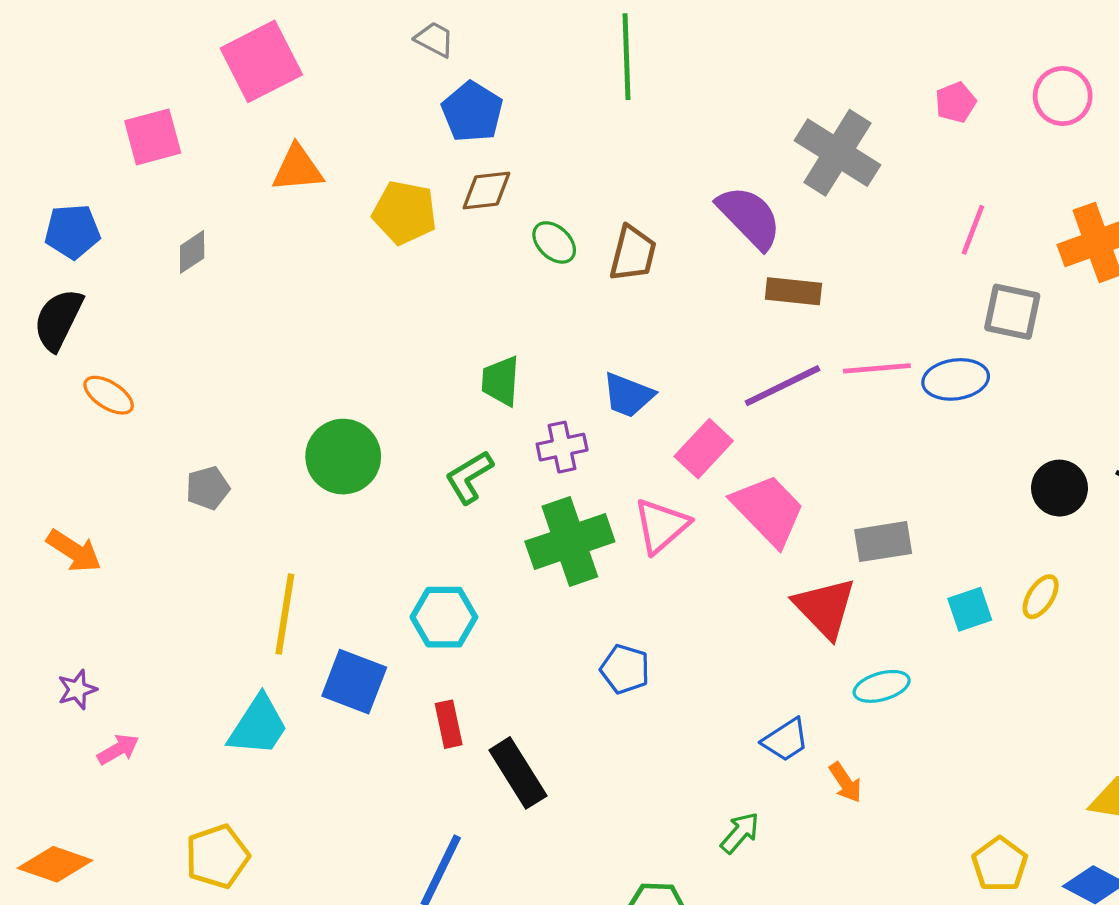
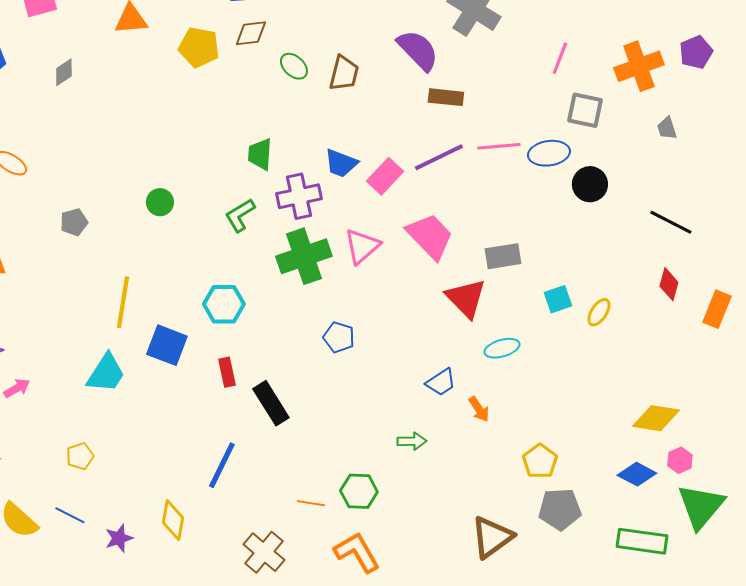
purple cross: (562, 447) -> (299, 196), size x1.4
pink rectangle: (704, 449) -> (385, 176), moved
green circle: (343, 457) -> (160, 202), size x0.6
black circle: (1059, 488) -> (590, 184), moved
yellow ellipse: (1041, 597) -> (599, 312), moved
green arrow: (740, 833) -> (412, 441), turned 48
yellow pentagon: (217, 856) -> (80, 456), size x0.7
yellow pentagon: (1000, 864) -> (540, 461), moved

